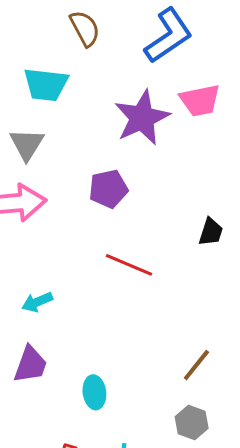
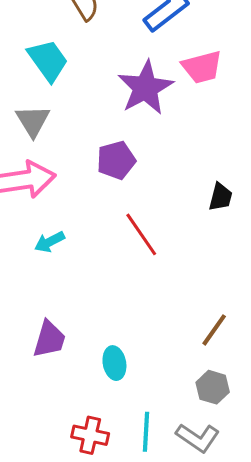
cyan trapezoid: (46, 85) -> (48, 60), turned -129
red line: (129, 265) -> (141, 234), turned 36
cyan arrow: (37, 302) -> (50, 242), moved

